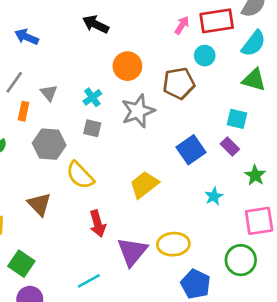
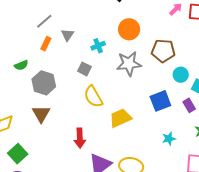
cyan circle: (205, 56) -> (181, 75), moved
gray square: (92, 128) -> (84, 69), moved
gray hexagon: (49, 144) -> (44, 83), moved
yellow semicircle: (80, 175) -> (93, 97), moved

